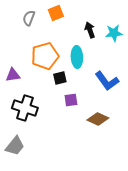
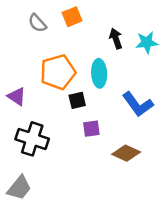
gray semicircle: (29, 18) -> (37, 23), turned -63
purple triangle: (13, 75) -> (17, 96), turned 42

